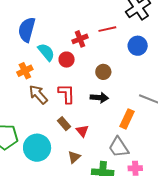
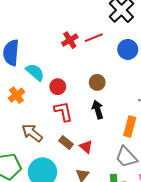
red cross: (80, 39) -> (70, 40), moved
red circle: (67, 60) -> (58, 87), moved
brown arrow: (38, 94) -> (32, 133), moved
black arrow: (99, 98) -> (98, 110), turned -102

